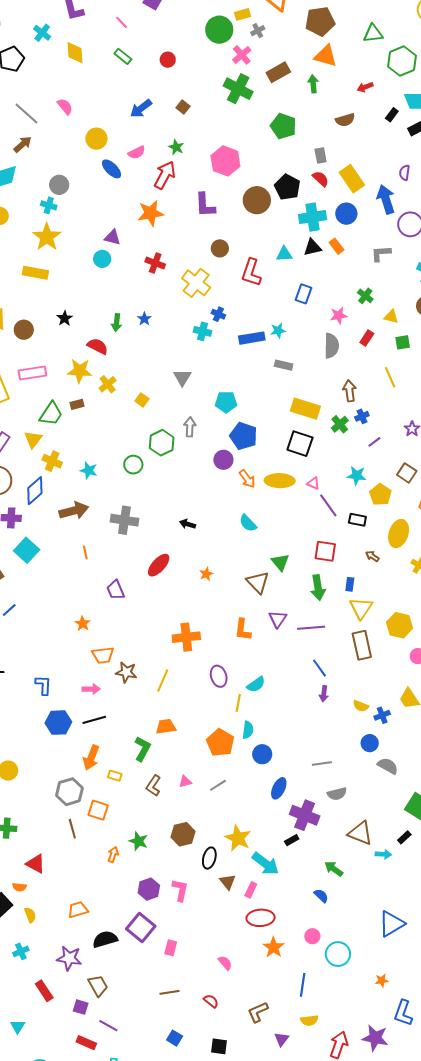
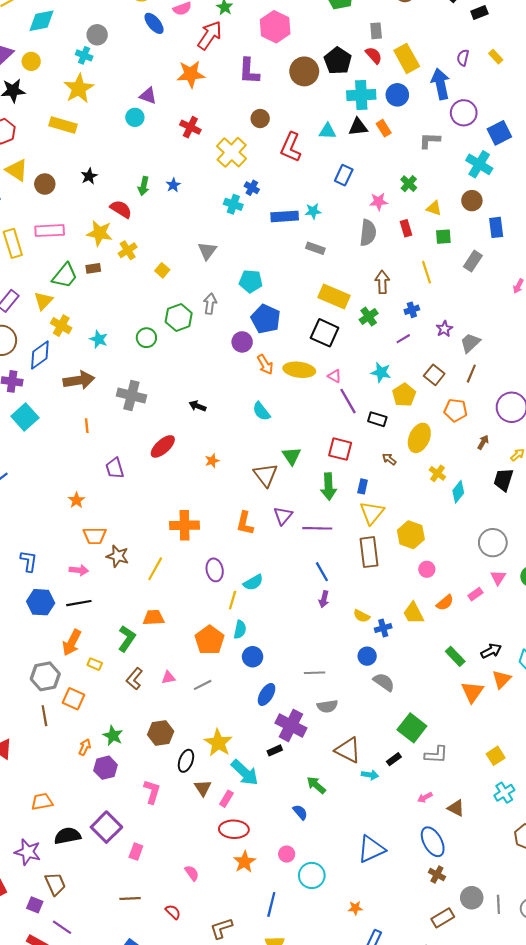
red rectangle: (367, 338) -> (406, 228), turned -56
blue cross: (362, 416) -> (412, 310), moved
purple hexagon: (149, 889) -> (106, 768), moved

